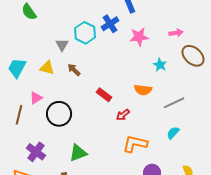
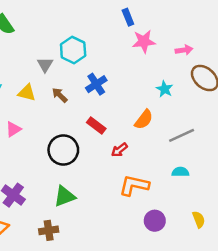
blue cross: (110, 24) -> (96, 84), moved
pink star: (139, 37) -> (144, 41), moved
orange semicircle: (143, 90) -> (144, 119), turned -60
black circle: (59, 114) -> (63, 150), moved
cyan semicircle: (173, 133) -> (180, 172), turned 48

